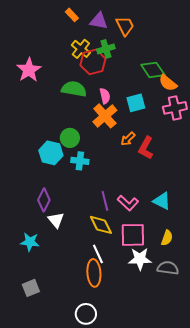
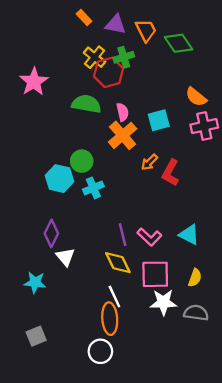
green diamond: (153, 70) -> (179, 43), moved
cyan cross: (80, 161) -> (93, 188), turned -30
white circle: (86, 314) -> (100, 351), moved

